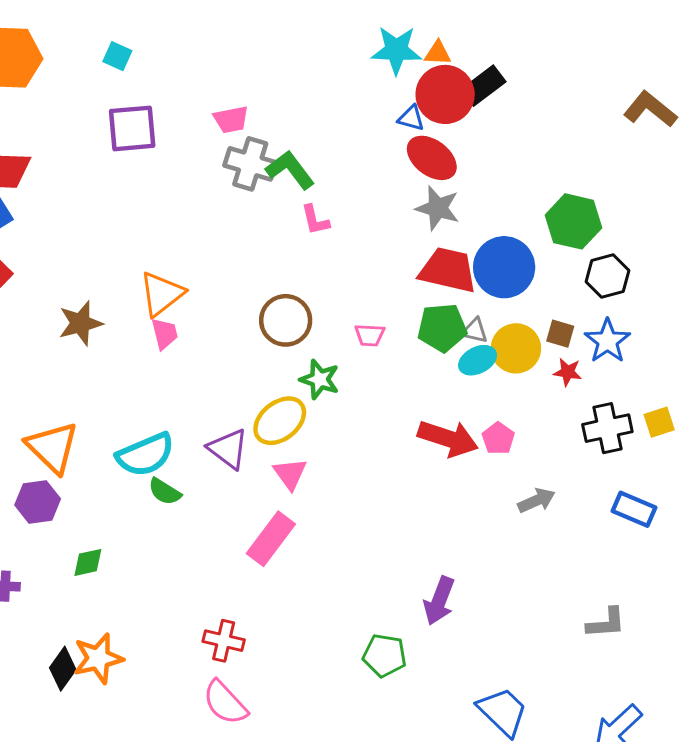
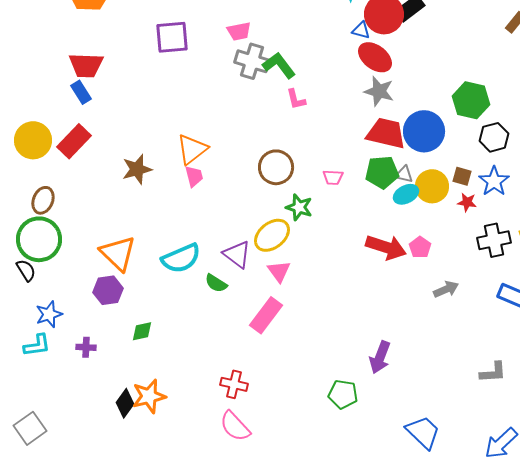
green semicircle: (165, 492) -> (216, 283), moved

